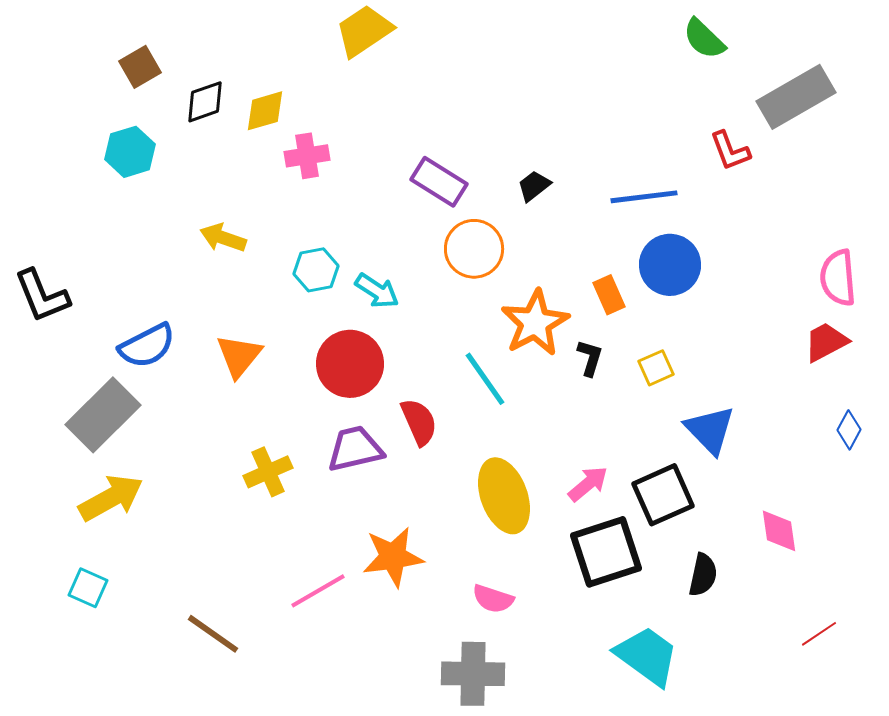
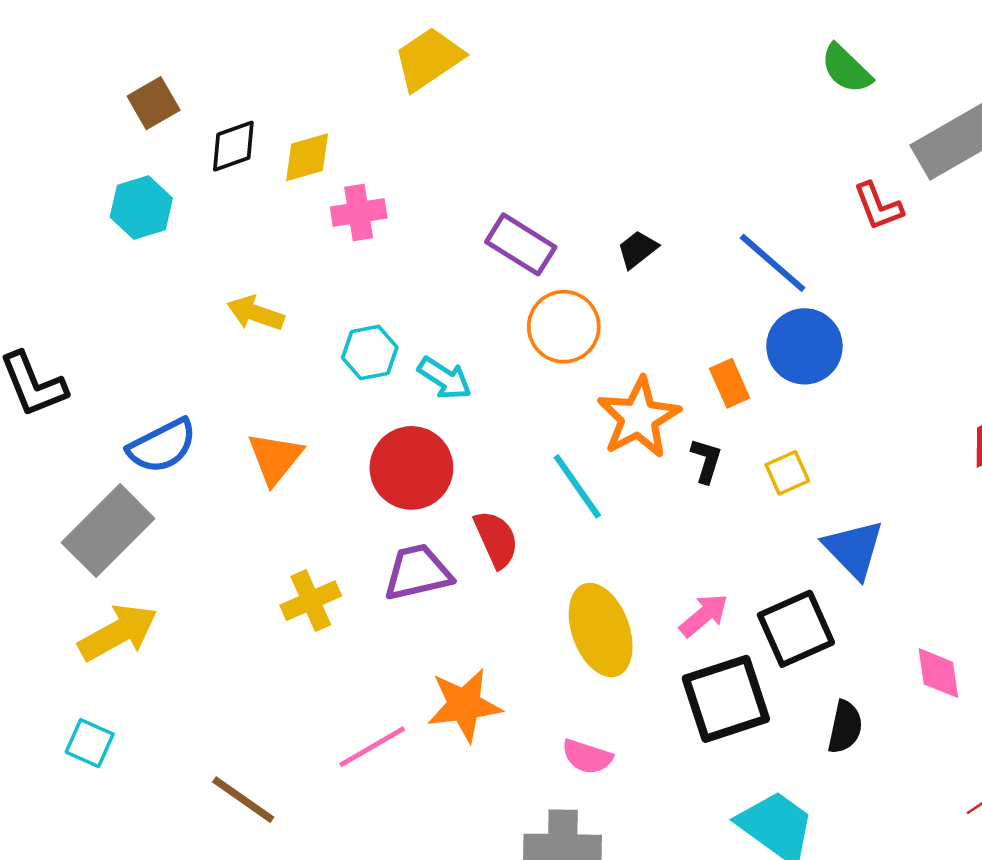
blue line: (644, 197) -> (773, 263), turned 48

